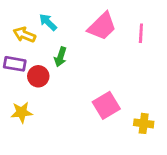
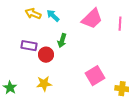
yellow arrow: (24, 35) -> (33, 14), moved
yellow star: (22, 112) -> (44, 84), moved

